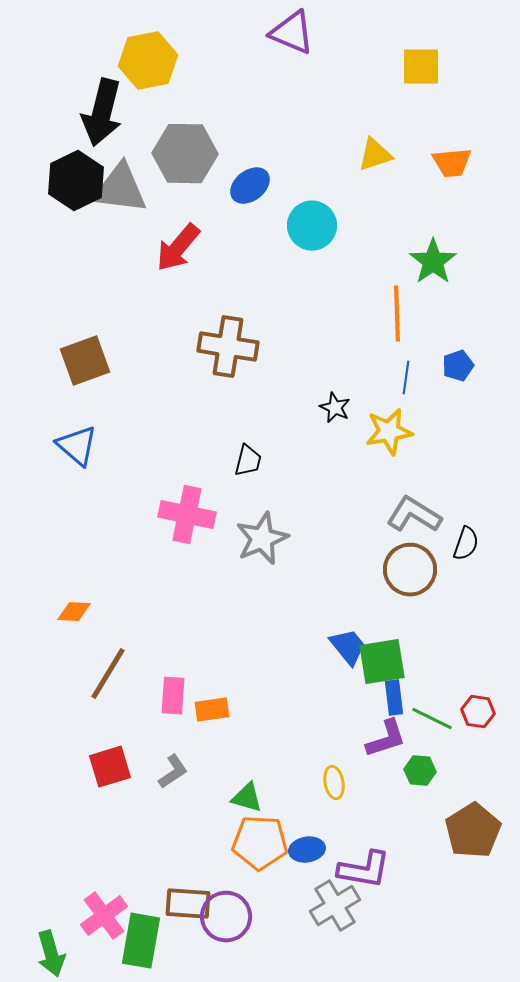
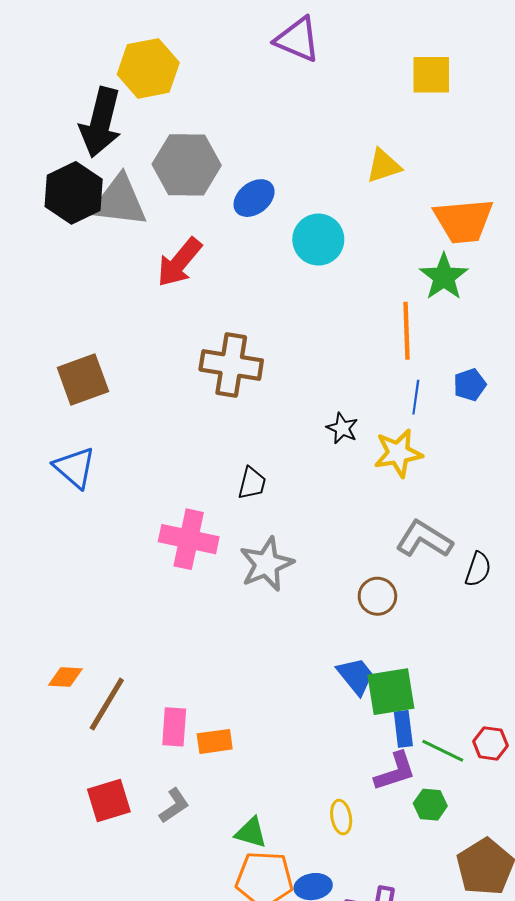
orange trapezoid: (452, 163) -> (463, 221), moved, size x1.5
brown circle: (410, 570) -> (377, 596), moved, size x0.7
orange diamond: (74, 612) -> (65, 677), moved

